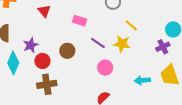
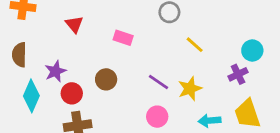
purple line: (98, 43) -> (158, 82), moved
yellow star: (122, 44) -> (190, 89), moved, turned -30
pink circle: (105, 68) -> (157, 117), moved

